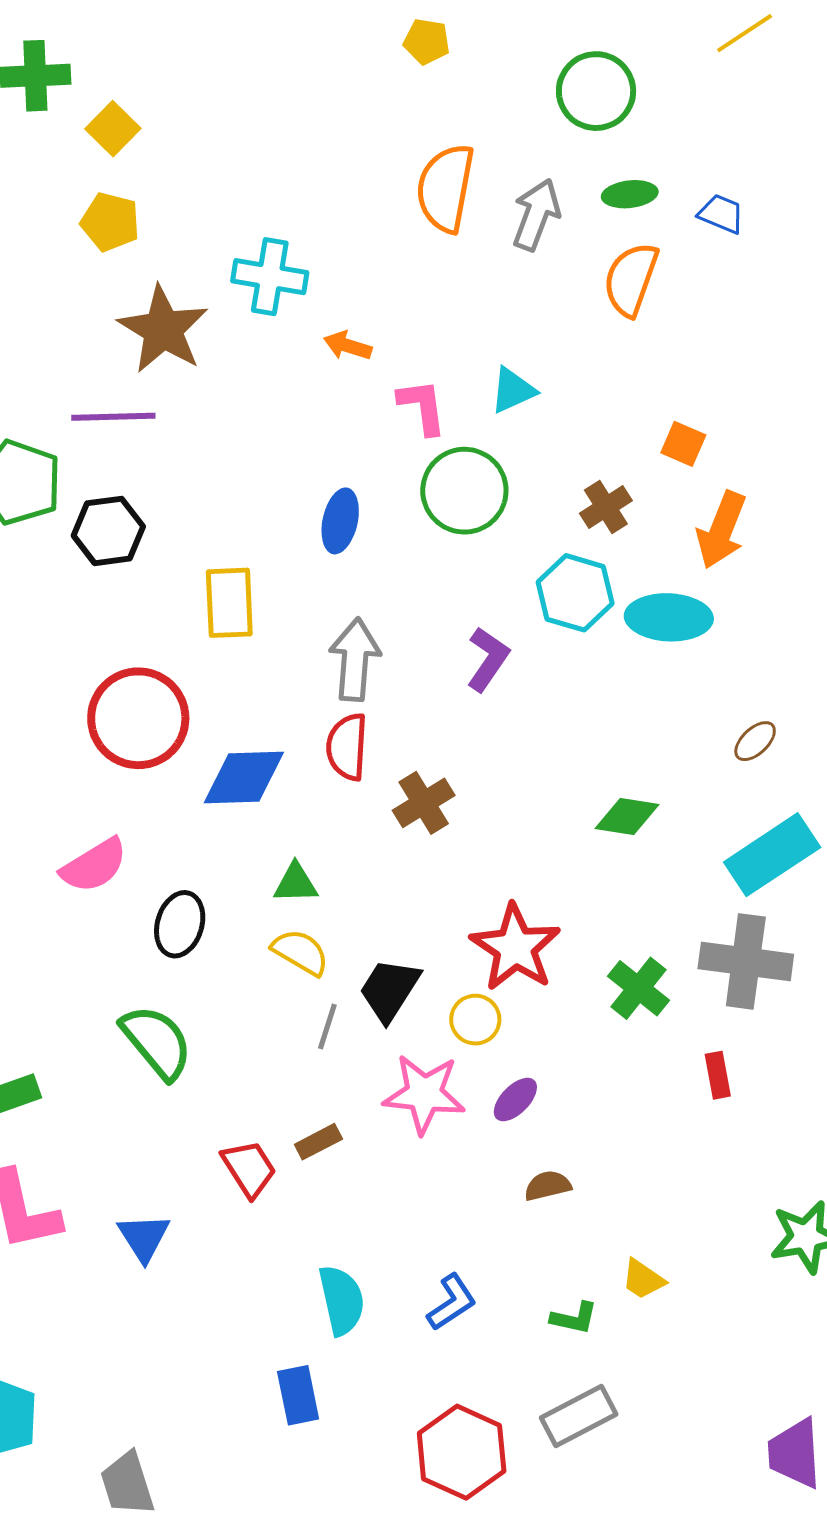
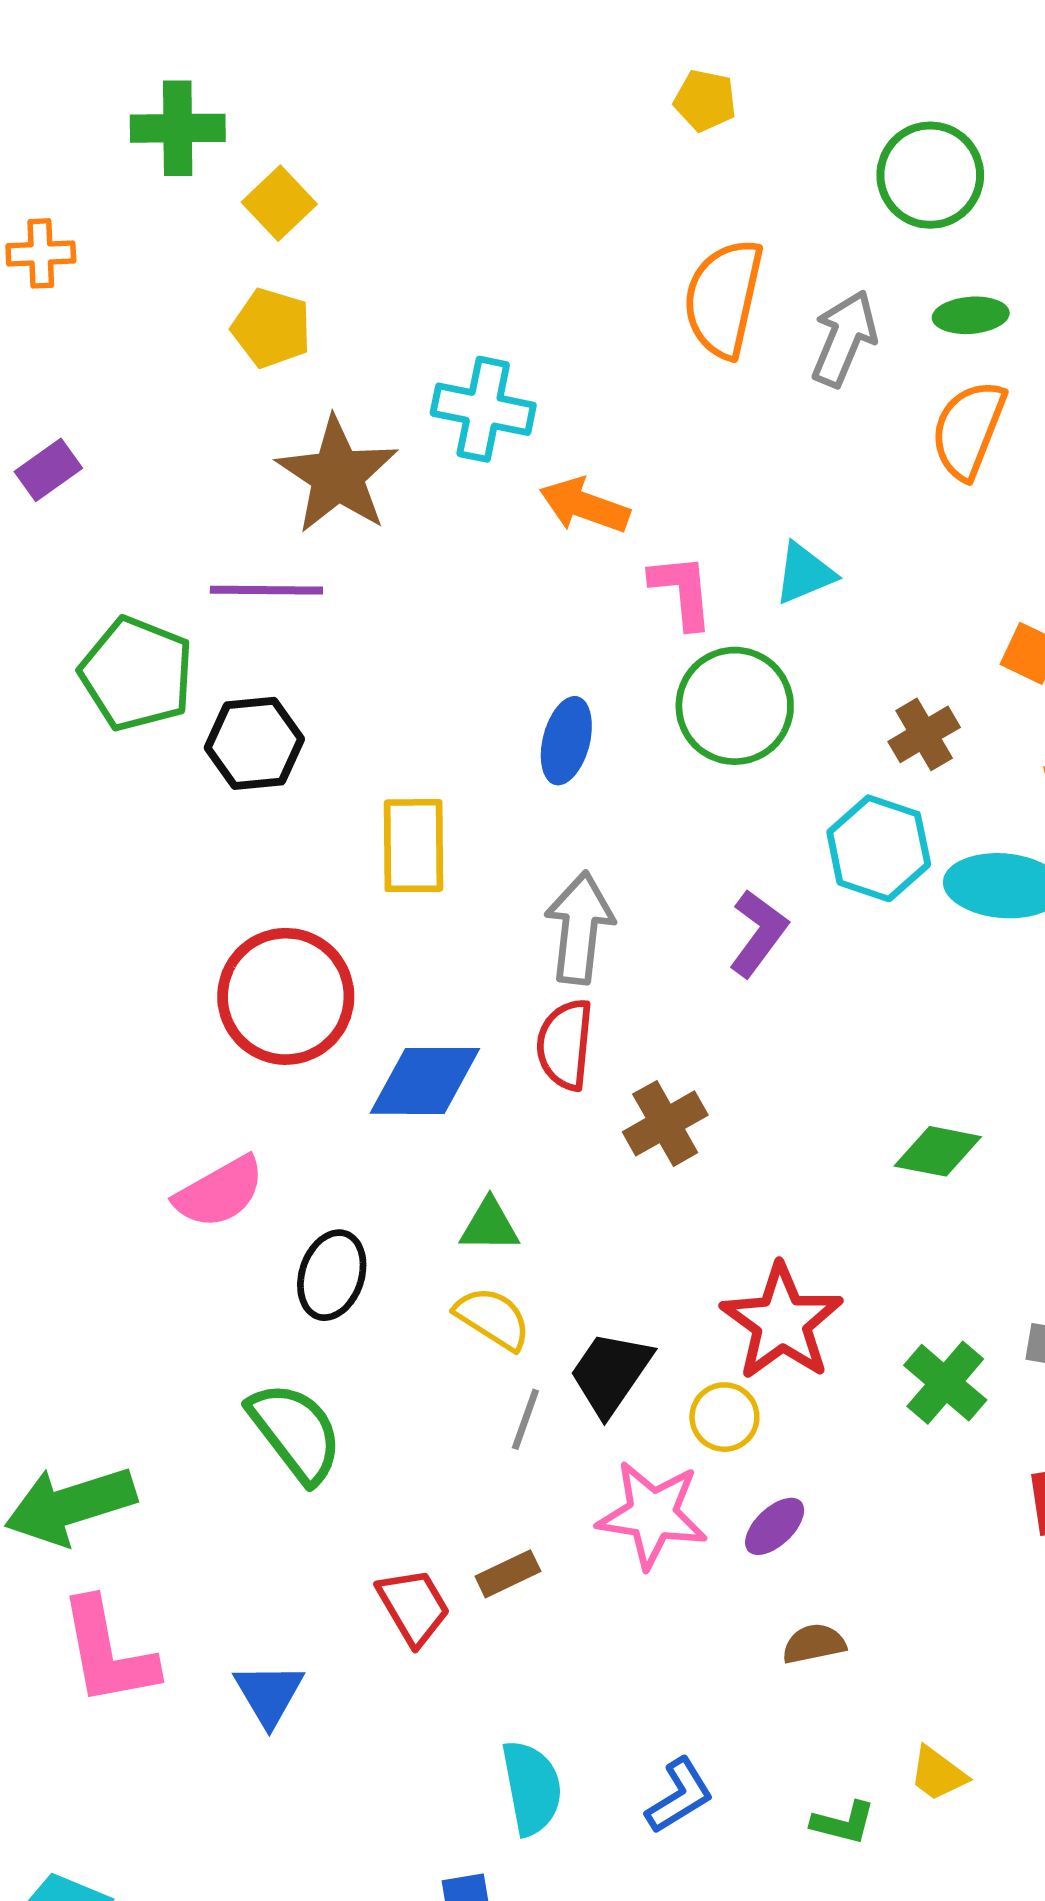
orange arrow: (348, 346) -> (585, 506), size x1.4

